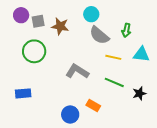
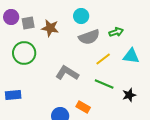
green arrow: (126, 30) -> (116, 32), turned -120
gray semicircle: (99, 35) -> (89, 37), turned -60
yellow line: (113, 57) -> (103, 59), turned -49

